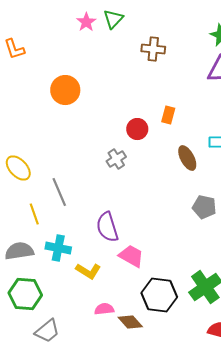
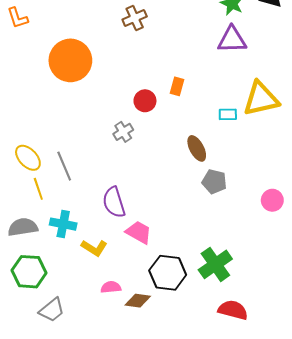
brown cross: (153, 49) -> (135, 18), moved, turned -30
orange circle: (65, 90) -> (70, 60), size x1.4
brown ellipse: (187, 158) -> (197, 148), moved
yellow ellipse: (18, 168) -> (28, 158), moved
brown diamond: (130, 322) -> (138, 301), turned -40

